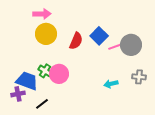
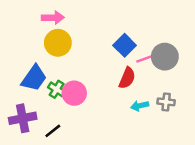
red semicircle: (76, 41) -> (127, 78), moved
gray cross: (139, 77) -> (166, 102), moved
blue trapezoid: (27, 81) -> (34, 78), moved, turned 105
purple cross: (18, 94) -> (23, 118), size x1.5

